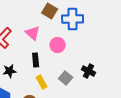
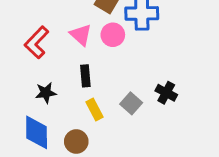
pink circle: (58, 45) -> (113, 35), moved

